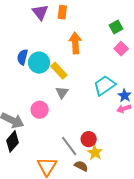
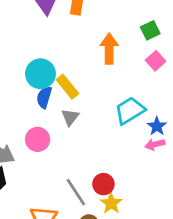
orange arrow: (75, 43) -> (109, 49), moved
blue semicircle: (22, 57) -> (44, 97), moved

